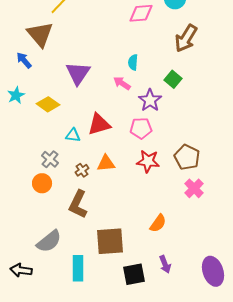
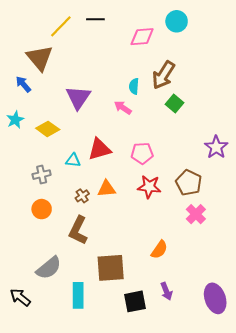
brown arrow: (186, 38) -> (163, 75), moved
purple star: (150, 100) -> (216, 147), moved
gray cross: (50, 159) -> (42, 175), moved, turned 36
black arrow: (21, 270) -> (20, 297), turned 30

